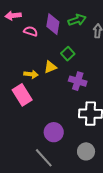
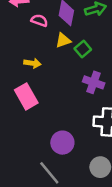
yellow triangle: (50, 67) -> (63, 40), moved
yellow arrow: (31, 74) -> (32, 63), moved

